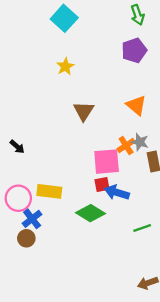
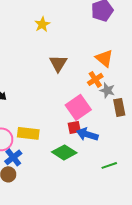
orange cross: (126, 146) -> (95, 79), moved
pink square: (107, 162) -> (78, 107), turned -30

